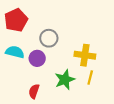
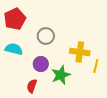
purple circle: (37, 58) -> (41, 64), moved
yellow line: (90, 77) -> (96, 66), moved

